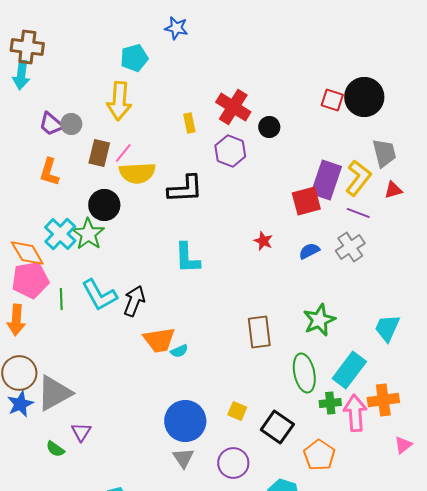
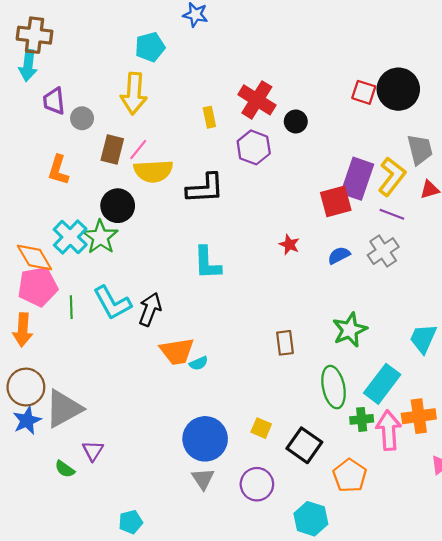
purple trapezoid: (51, 124) -> (54, 101), moved, turned 44
brown rectangle: (259, 332) -> (285, 343), size x0.7

